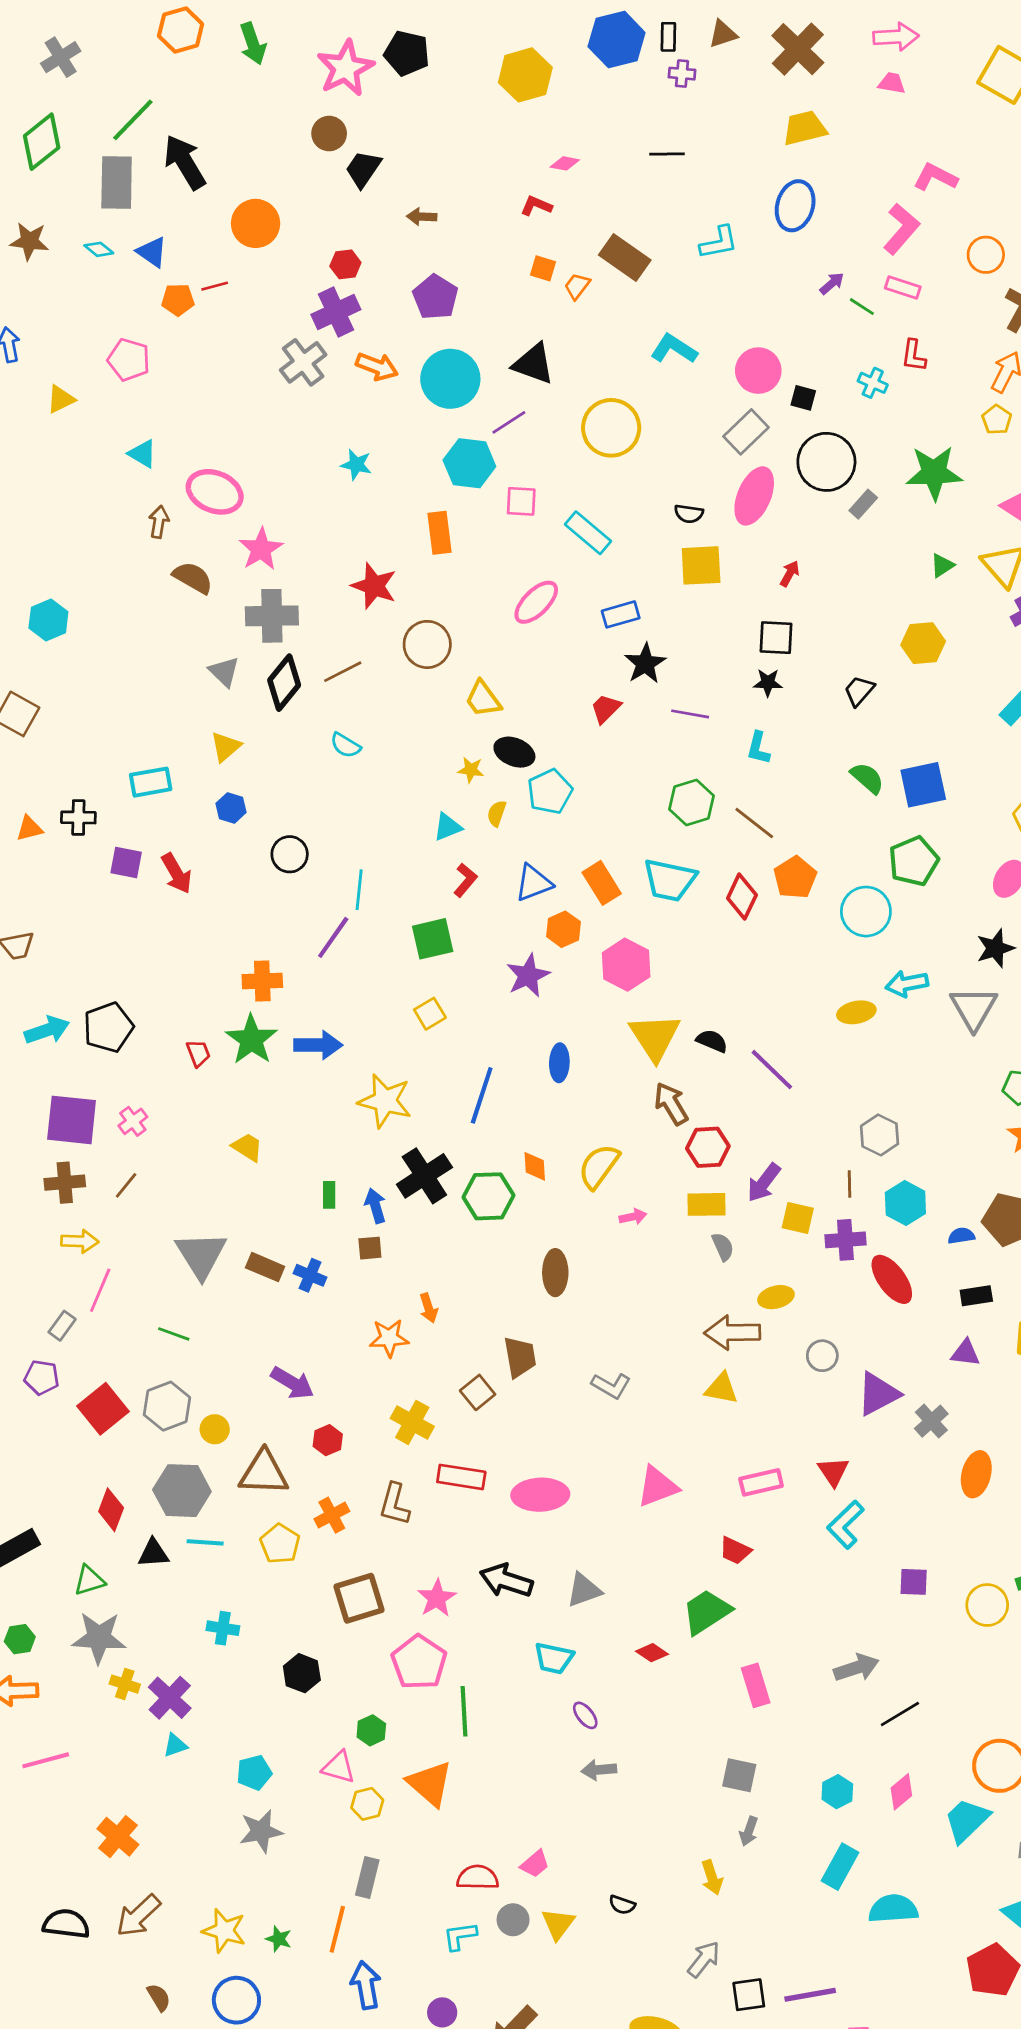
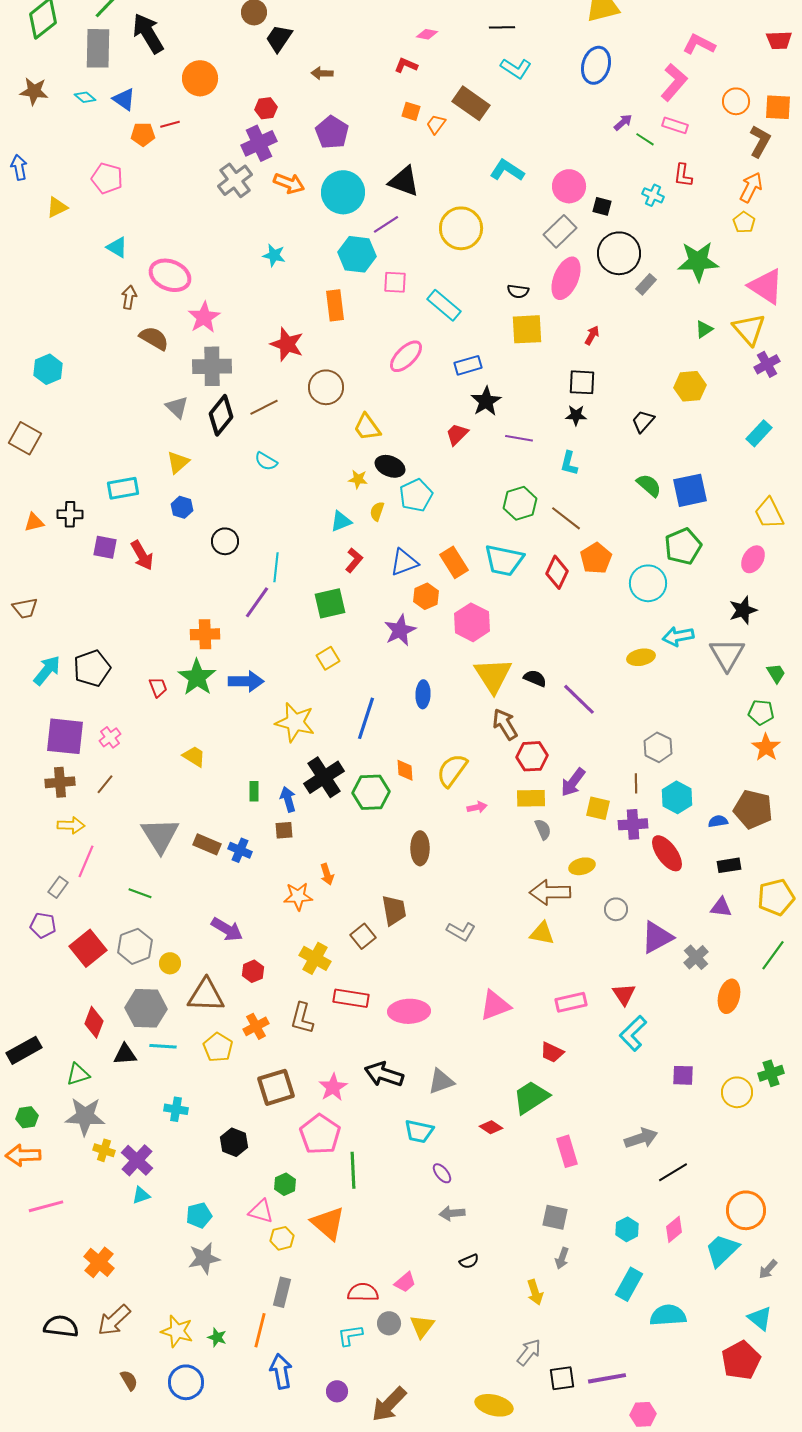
cyan L-shape: (719, 243) -> (516, 68), moved, turned 44
cyan arrow: (47, 1030) -> (47, 670), turned -32
black semicircle: (622, 1905) -> (469, 1261), moved, turned -42

